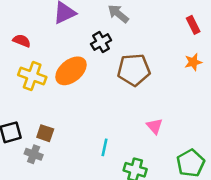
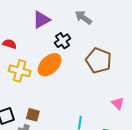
black cross: (101, 42) -> (62, 41), moved
brown pentagon: (134, 70) -> (99, 60), turned 30

